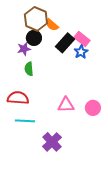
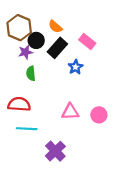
brown hexagon: (36, 19) -> (19, 28), moved
black rectangle: (65, 43) -> (57, 48), moved
blue star: (81, 52) -> (76, 67), moved

